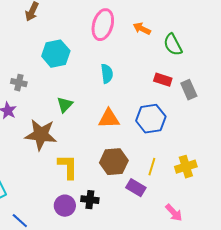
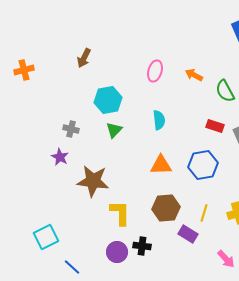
pink ellipse: (103, 25) -> (155, 71), size x0.7
green triangle: (65, 105) -> (114, 130), moved

